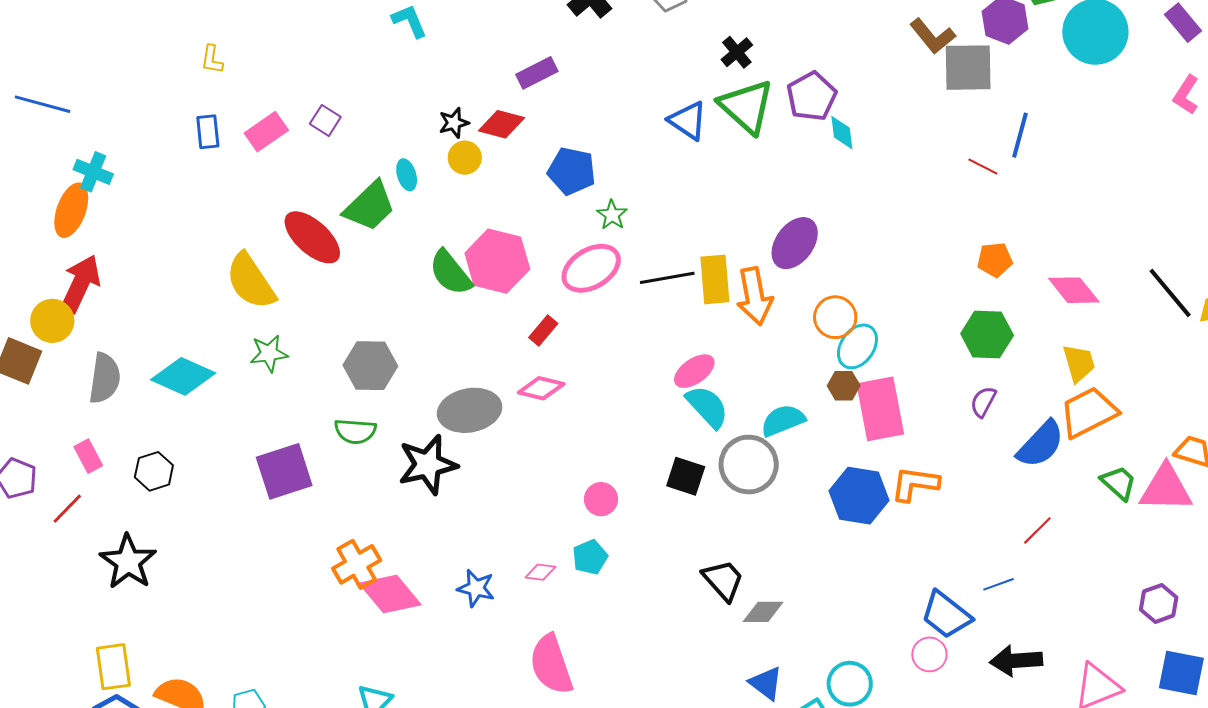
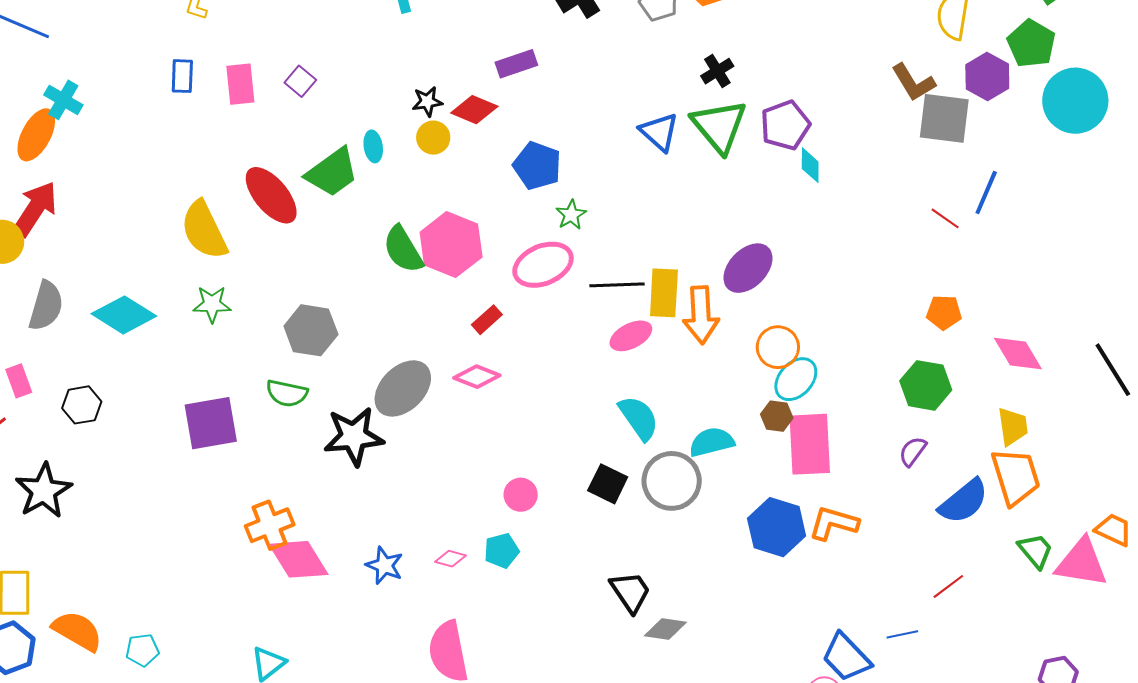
pink rectangle: (266, 132) -> (240, 84), turned -69
pink ellipse: (694, 371) -> (631, 336), moved
gray ellipse: (470, 410) -> (403, 388), turned -42
orange trapezoid: (1089, 412) -> (1016, 477), turned 92

